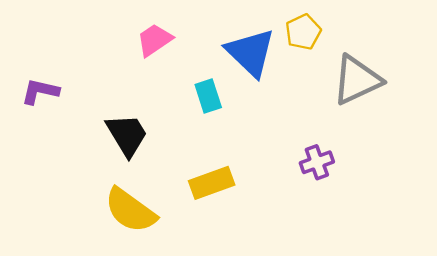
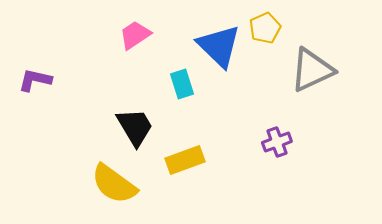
black trapezoid: (127, 135) -> (135, 127), moved

